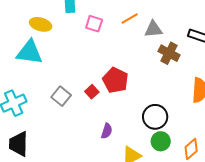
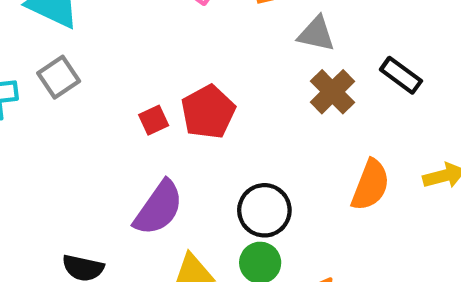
gray square: (61, 96) -> (59, 77), moved
purple semicircle: (107, 131) -> (159, 208), size x1.8

